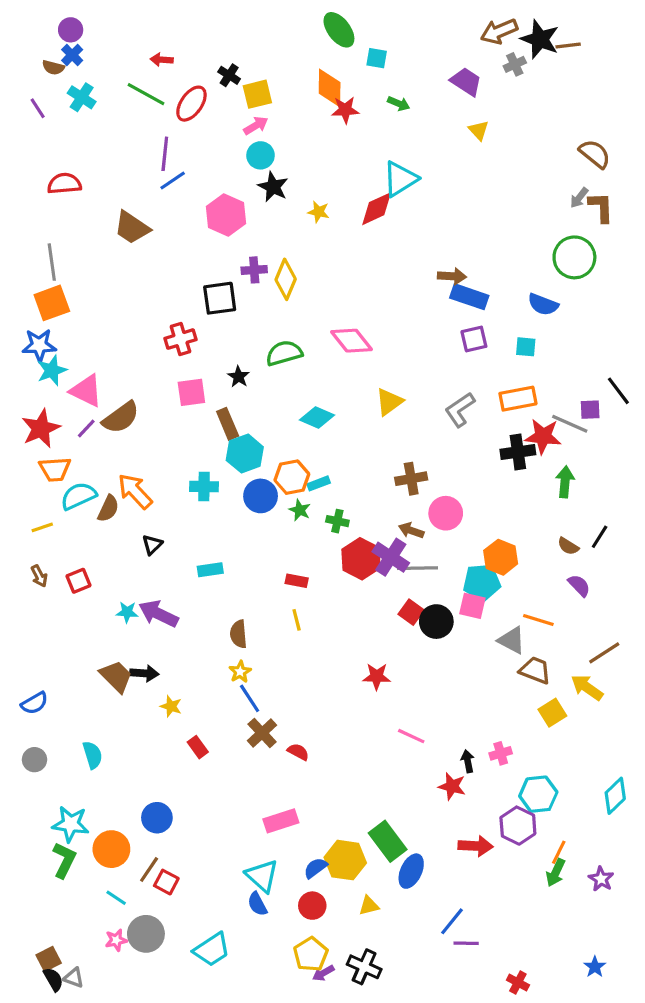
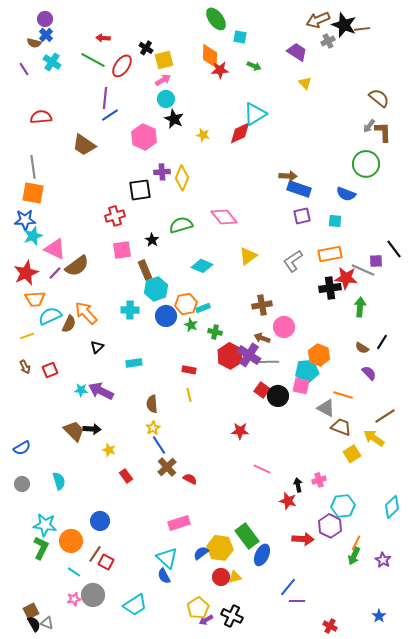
orange square: (52, 303) -> (33, 193), turned 30
red circle: (312, 906) -> (221, 577), moved

